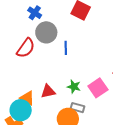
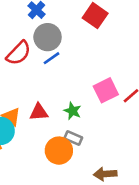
blue line: (66, 48) -> (52, 58), moved, turned 48
pink square: (98, 88) -> (106, 90), moved

